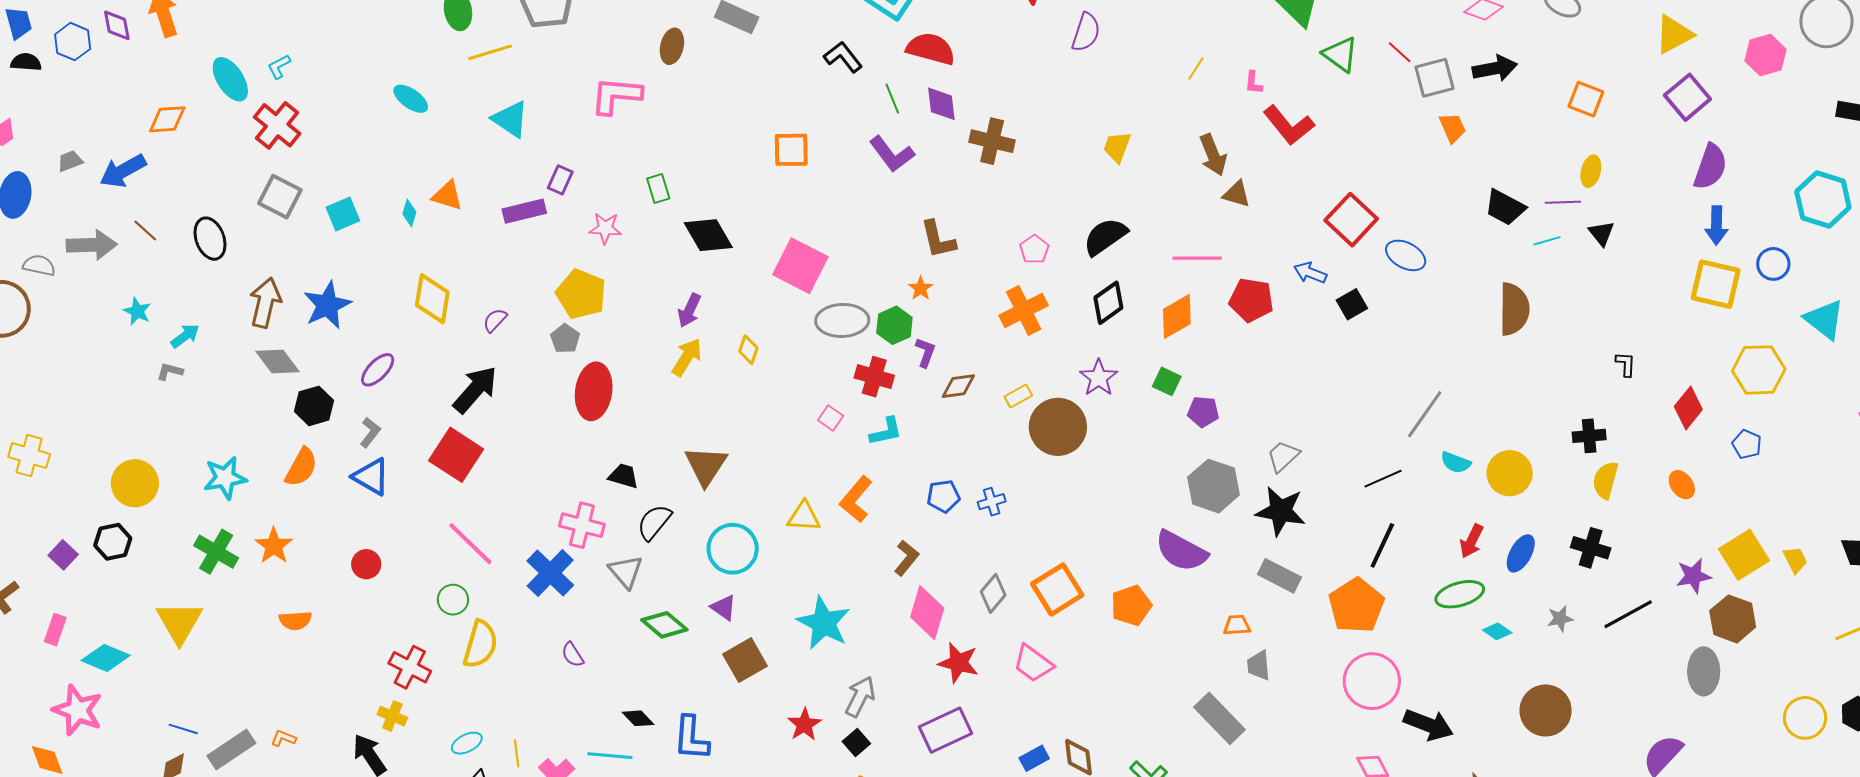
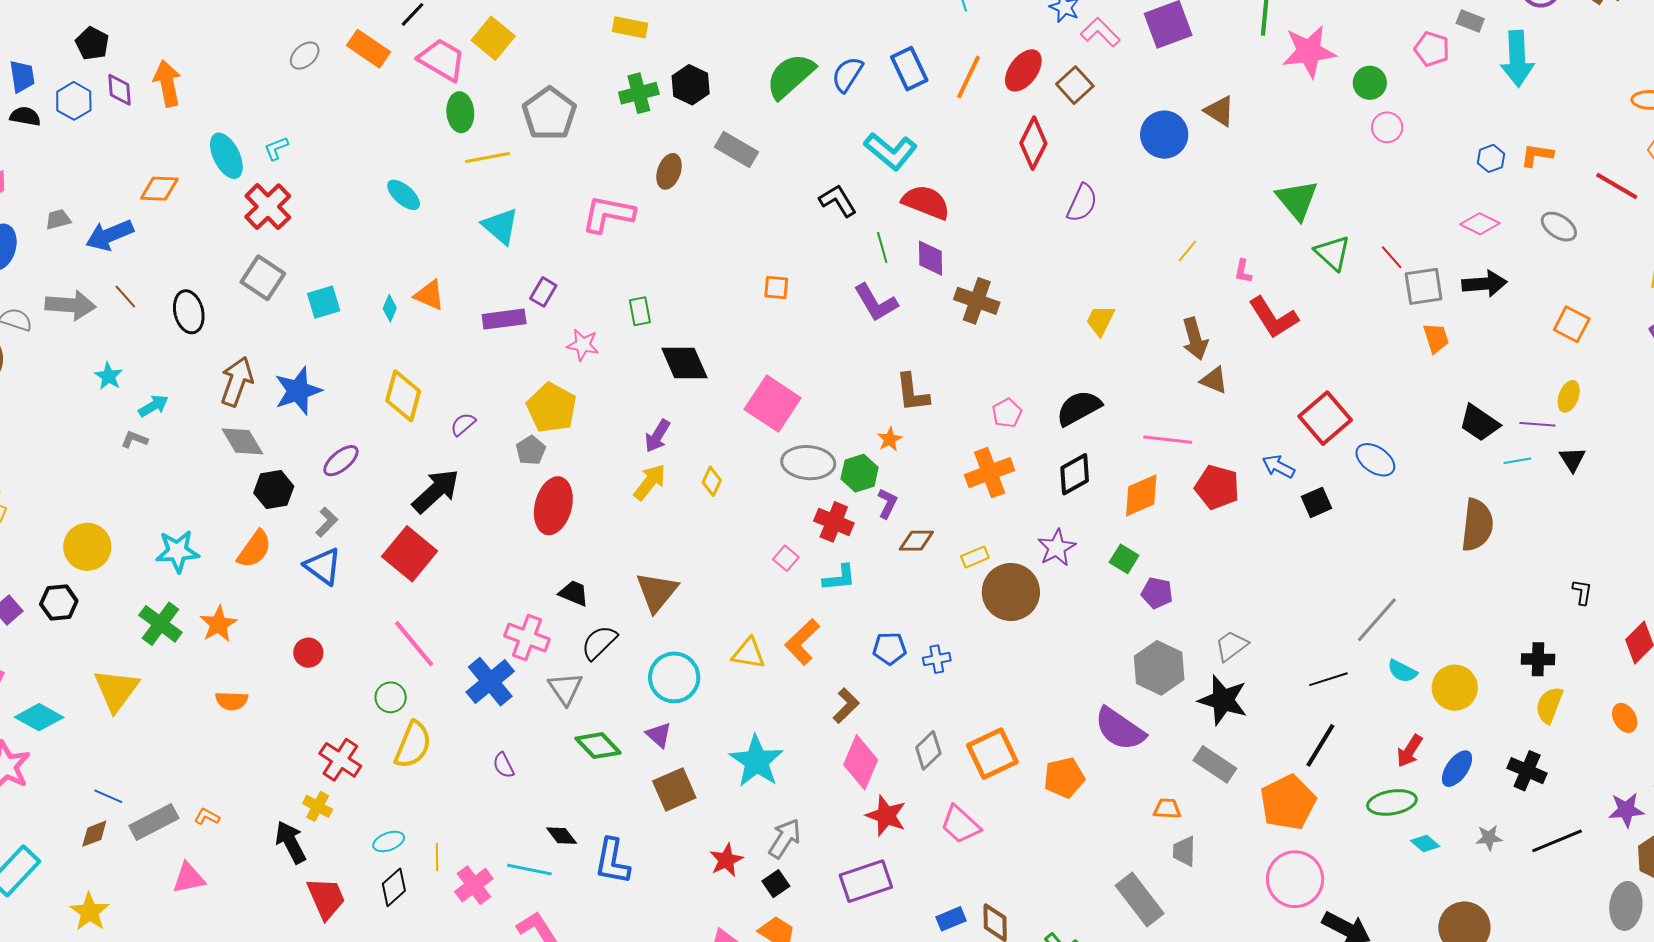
orange square: (791, 150) -> (776, 287), size x0.7

